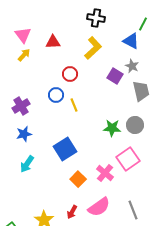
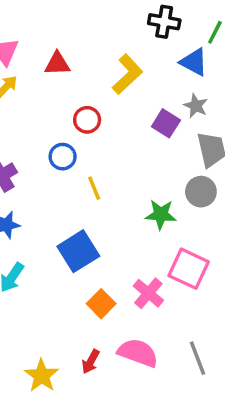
black cross: (96, 18) -> (164, 22), moved
yellow line: (74, 105) -> (94, 188), moved
gray circle: (135, 125) -> (201, 192), moved
pink square: (128, 159) -> (189, 269), turned -30
pink semicircle: (99, 207) -> (138, 353), turned -125

